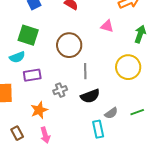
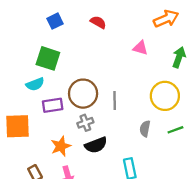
brown circle: (69, 45) -> (83, 94), moved
black semicircle: (90, 96) -> (96, 145), moved
green line: (137, 112) -> (175, 130), moved
gray semicircle: (111, 113) -> (145, 129), moved, turned 136

